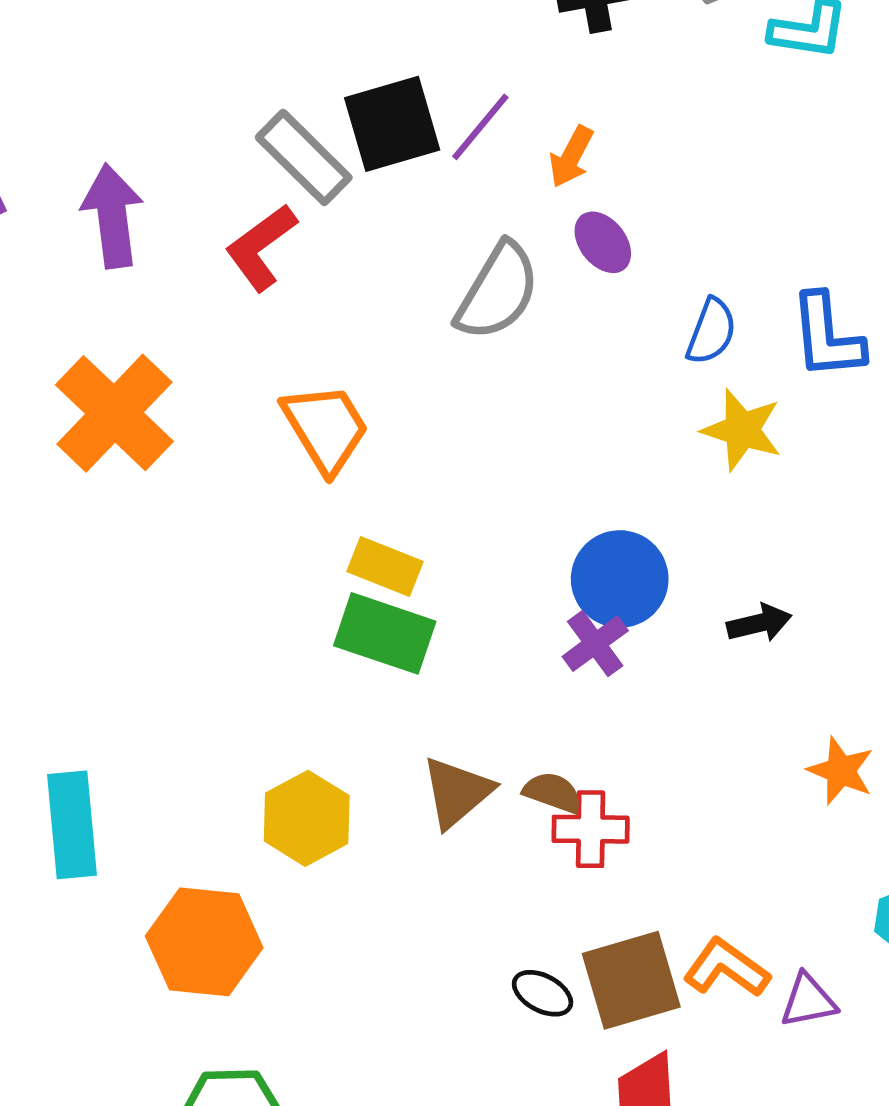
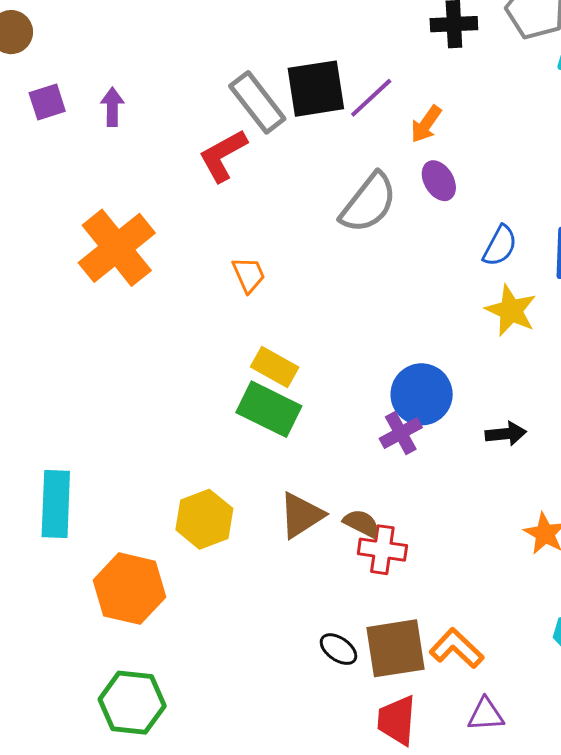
purple arrow: (112, 216) -> (112, 107), moved, size x0.6
orange trapezoid: (326, 428) -> (249, 275), size x0.6
purple triangle: (808, 1001) -> (486, 714), moved

